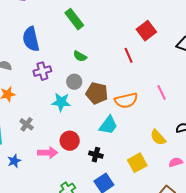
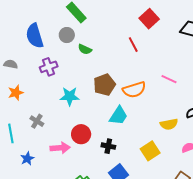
gray circle: (74, 82) -> (67, 35), moved
pink line: (162, 92) -> (169, 79), turned -35
brown pentagon: (97, 93) -> (104, 85), turned -30
yellow semicircle: (158, 137) -> (169, 124), turned -54

